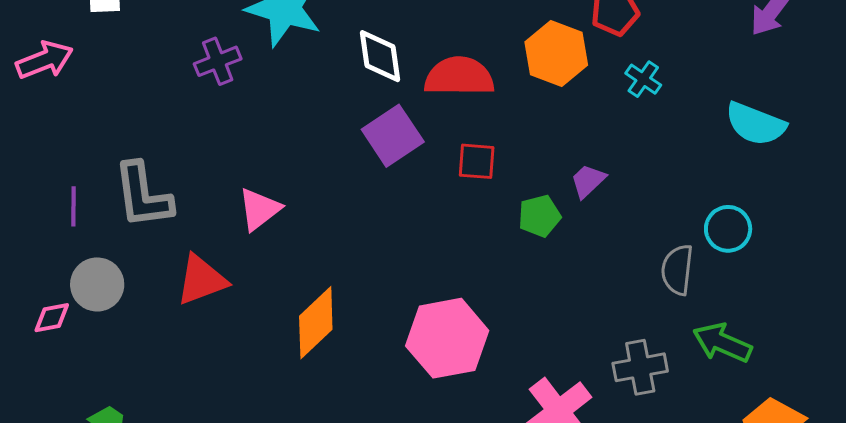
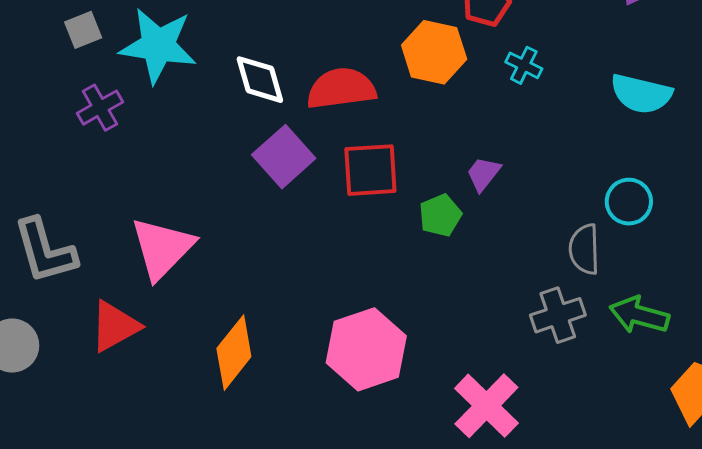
red square: (477, 161) -> (370, 170), size x1.5
pink triangle: (259, 209) -> (162, 248), size x1.5
gray cross: (640, 367) -> (558, 315), moved

